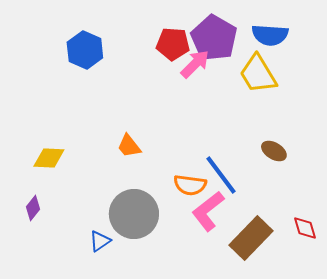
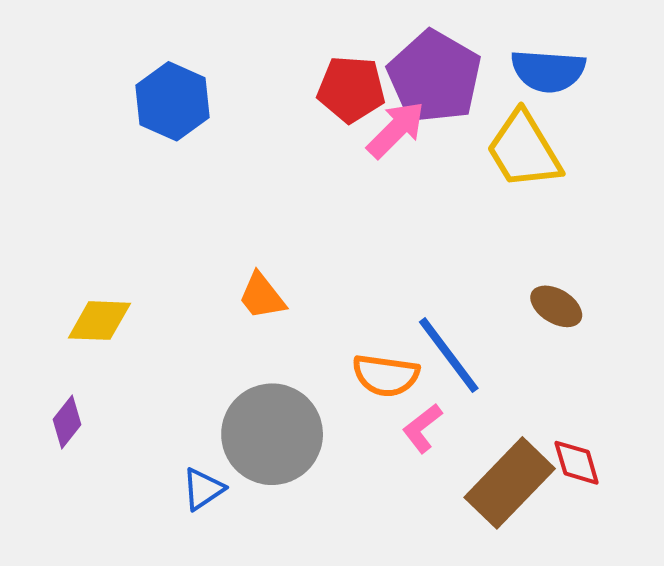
pink L-shape: (208, 211) -> (422, 428), size x0.6
red diamond: (305, 228) -> (577, 463), moved

